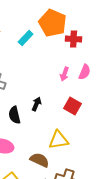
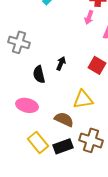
pink arrow: (65, 74) -> (89, 17), moved

